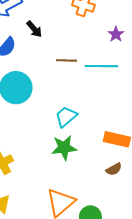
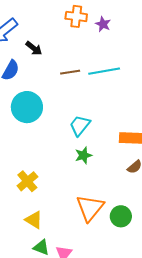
purple star: (116, 34) -> (103, 24), moved
green star: (64, 148) -> (83, 155), size x0.7

